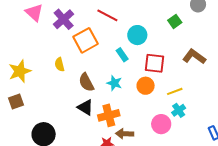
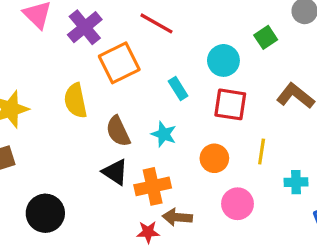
cyan circle: (137, 35) -> (223, 60), moved
yellow semicircle: (60, 64) -> (75, 101), size x1.5
orange circle: (146, 86) -> (214, 158), moved
yellow line: (175, 91) -> (262, 151), turned -63
cyan cross: (179, 110) -> (296, 182), moved, turned 32

